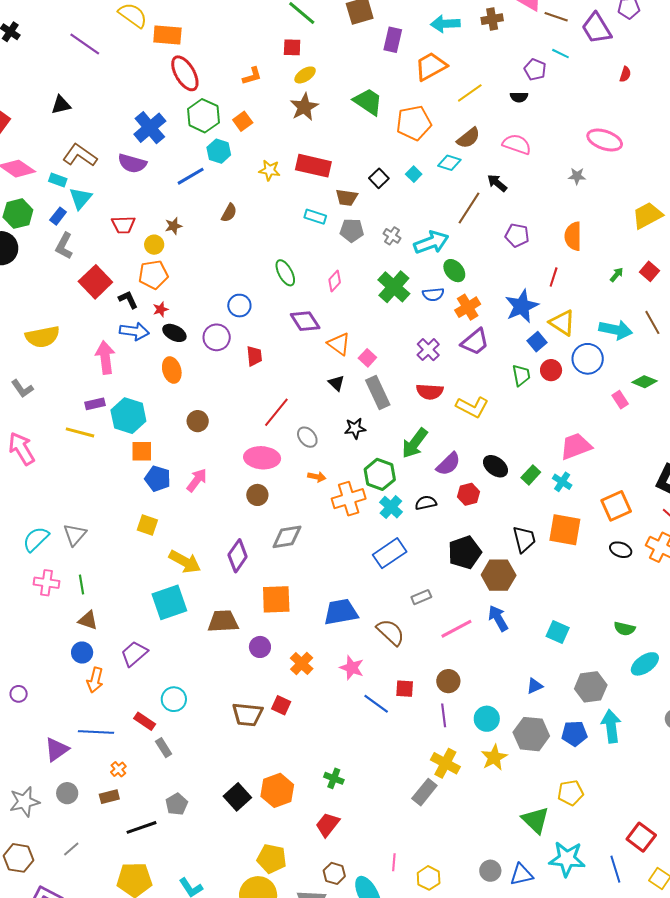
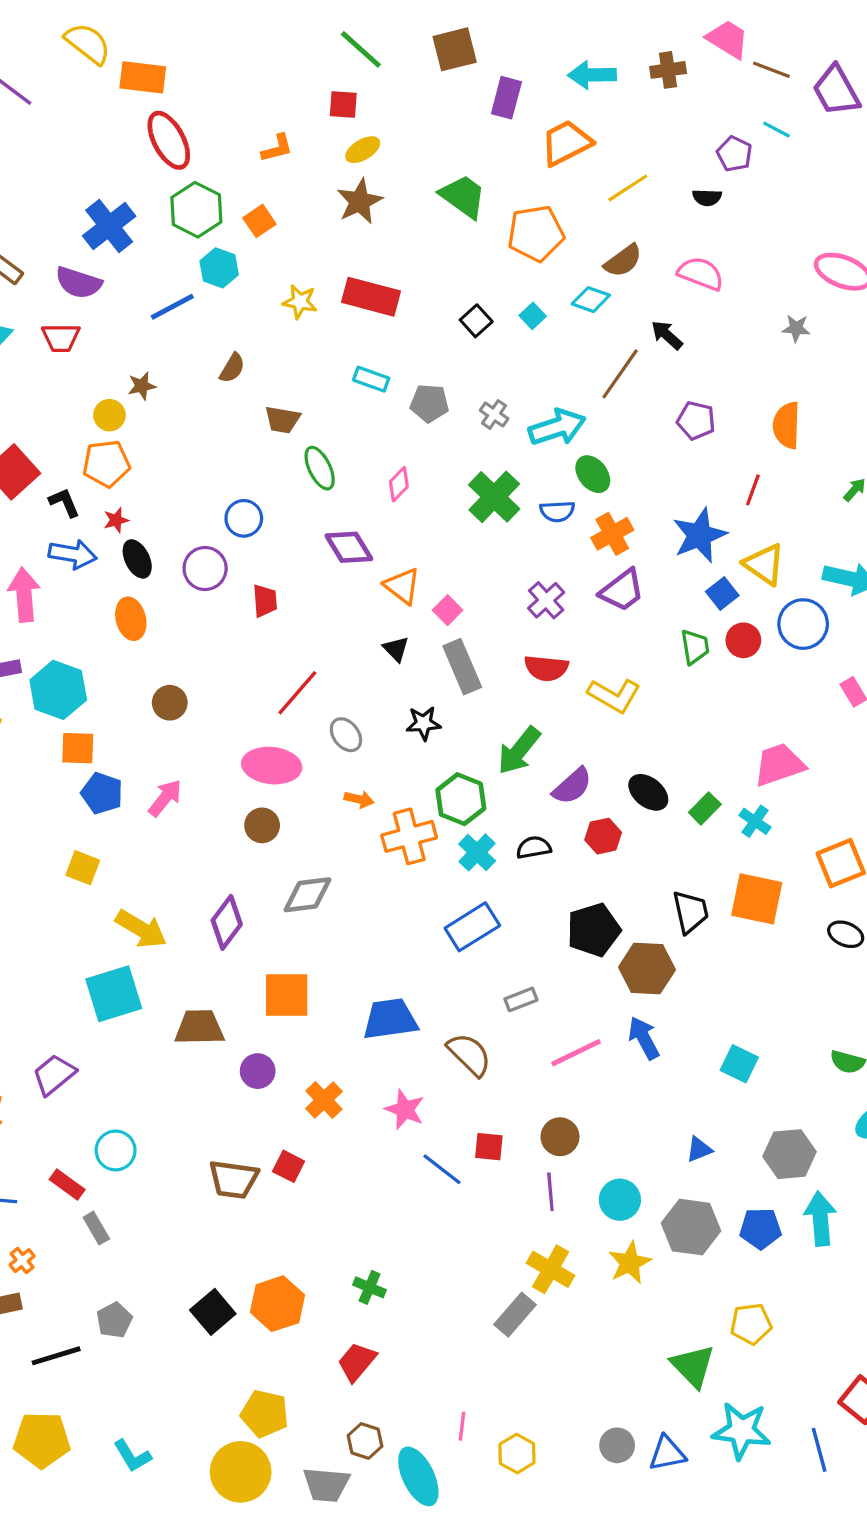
brown trapezoid: (347, 198) -> (282, 420), moved
red trapezoid: (123, 225) -> (61, 338), moved
black ellipse: (174, 333) -> (137, 559), turned 35

